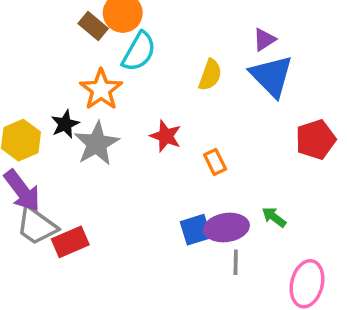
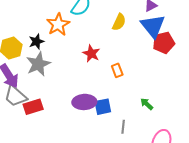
red pentagon: (316, 140) -> (164, 43), moved
gray star: (97, 144) -> (38, 64), moved
purple ellipse: (226, 228) -> (84, 102), moved

